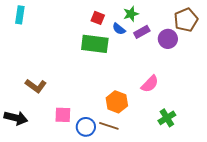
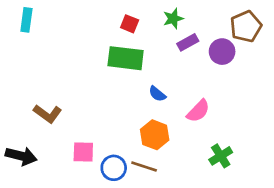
blue semicircle: (119, 29) -> (157, 94), moved

